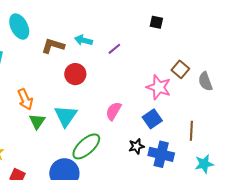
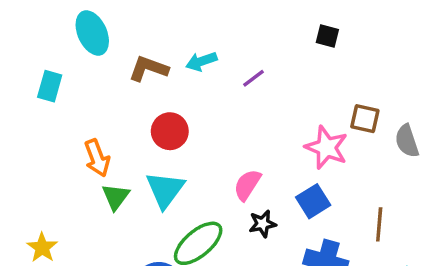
cyan arrow: (84, 40) -> (201, 61), turned -36
brown square: (180, 69) -> (365, 119), turned -30
red circle: (75, 74) -> (170, 131), moved
black star: (136, 146) -> (263, 224), moved

